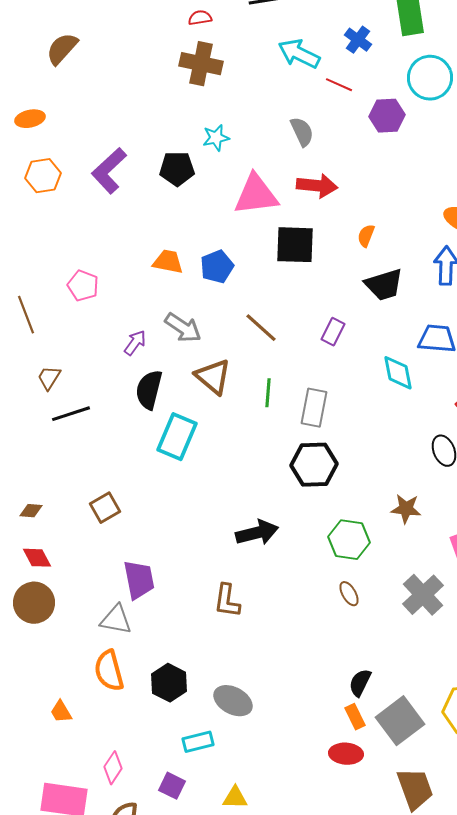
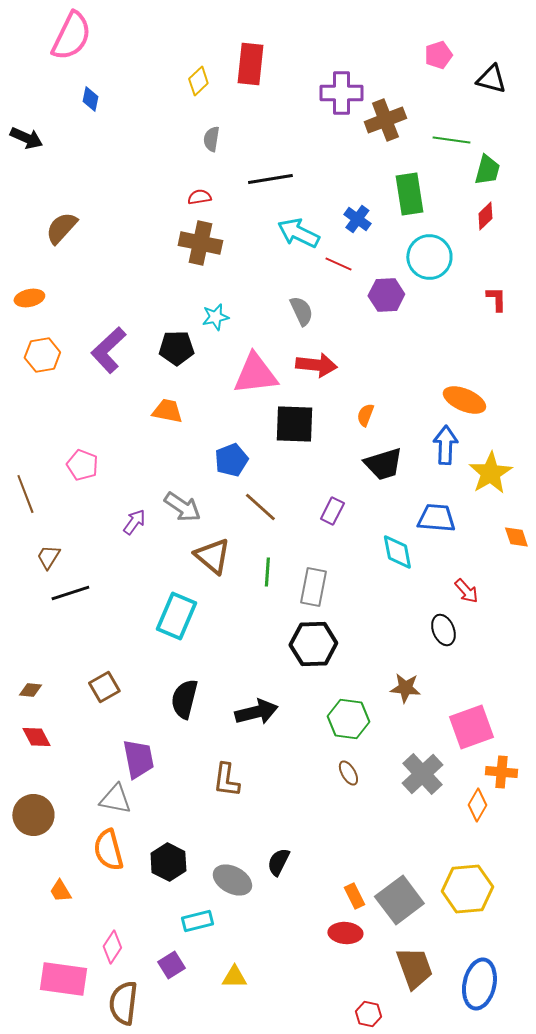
orange trapezoid: (168, 262) -> (167, 411), moved
blue pentagon: (217, 267) -> (231, 460), moved
black semicircle: (149, 390) -> (184, 699), moved
brown circle: (34, 603) -> (33, 815), moved
black semicircle: (360, 683) -> (278, 862), moved
purple square: (172, 786) -> (171, 965), turned 32

